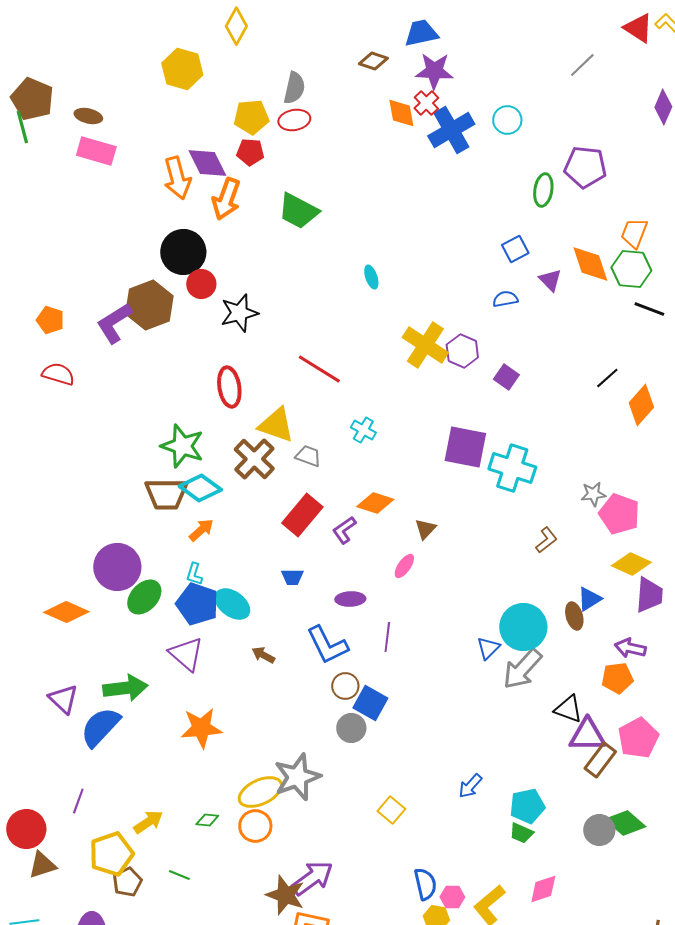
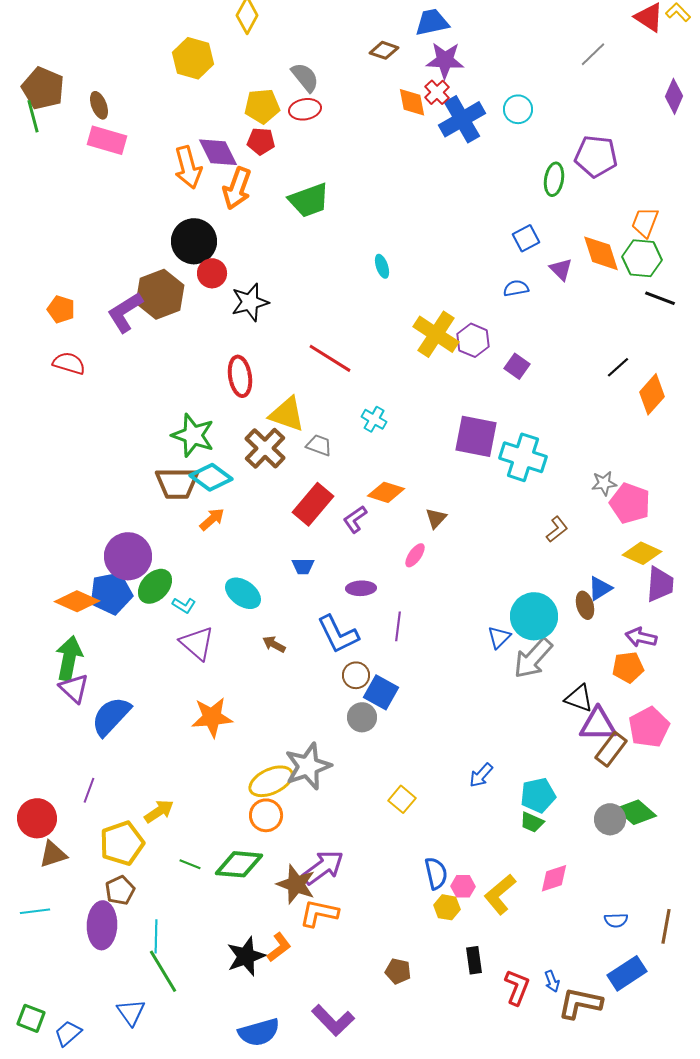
gray semicircle: (294, 88) -> (305, 77), turned -52
brown ellipse: (88, 116) -> (99, 105), turned 56
green trapezoid: (298, 211) -> (309, 200), turned -48
cyan L-shape: (194, 574) -> (184, 605), moved, turned -75
blue pentagon: (197, 604) -> (111, 593), moved, turned -30
green arrow: (125, 688) -> (69, 658), moved, turned -72
green diamond: (207, 820) -> (239, 864), moved, size x2.0
brown pentagon: (127, 882) -> (120, 890), moved

